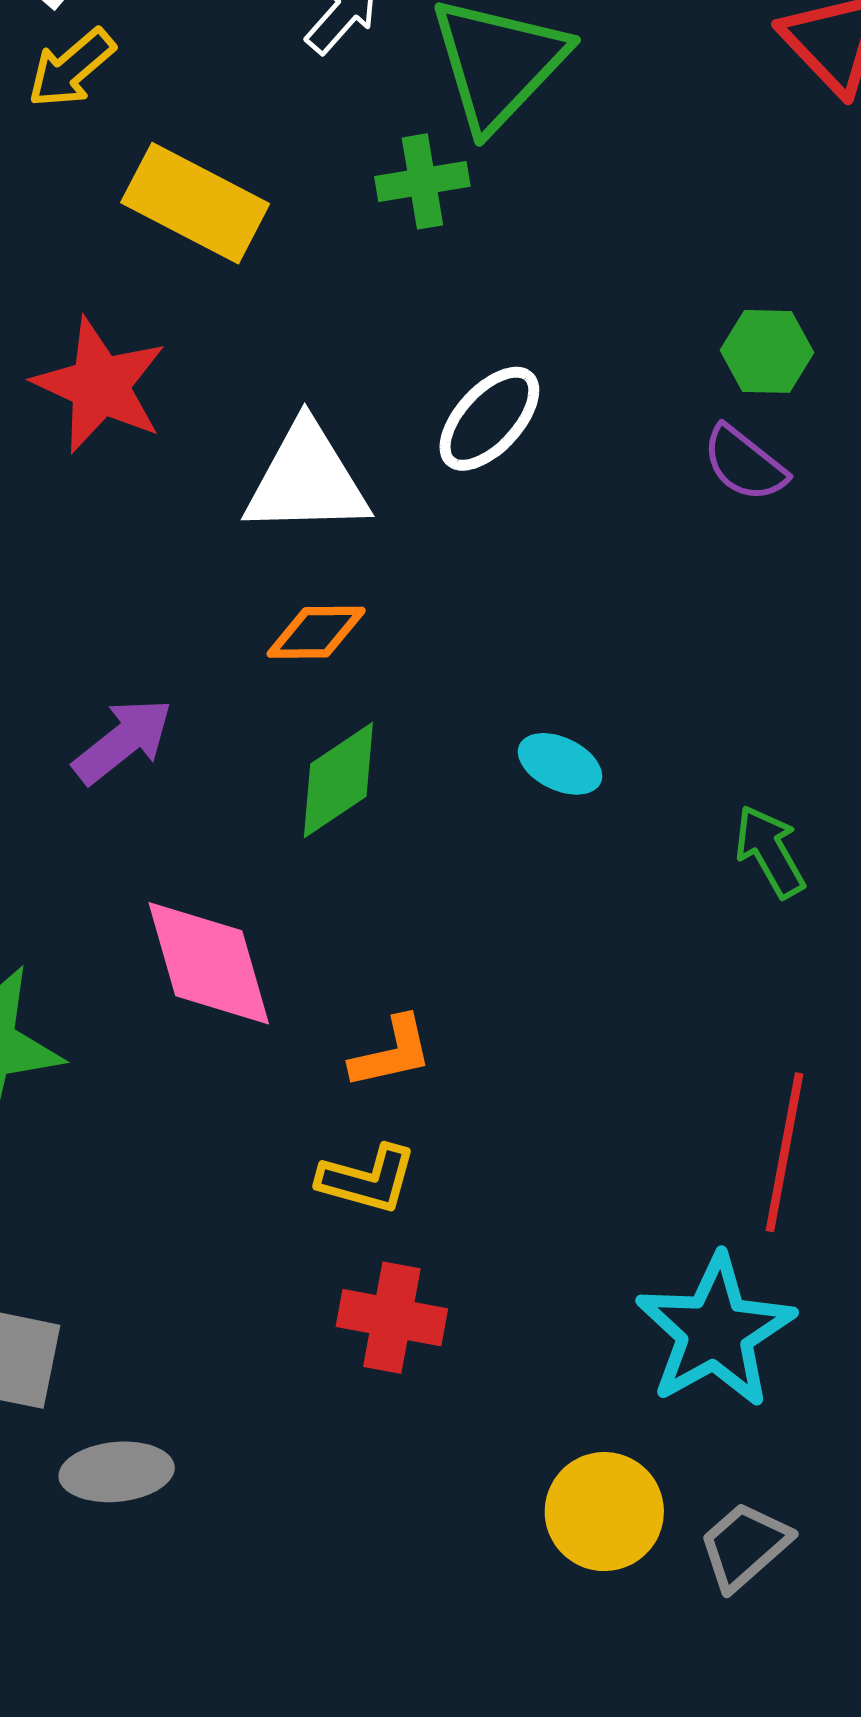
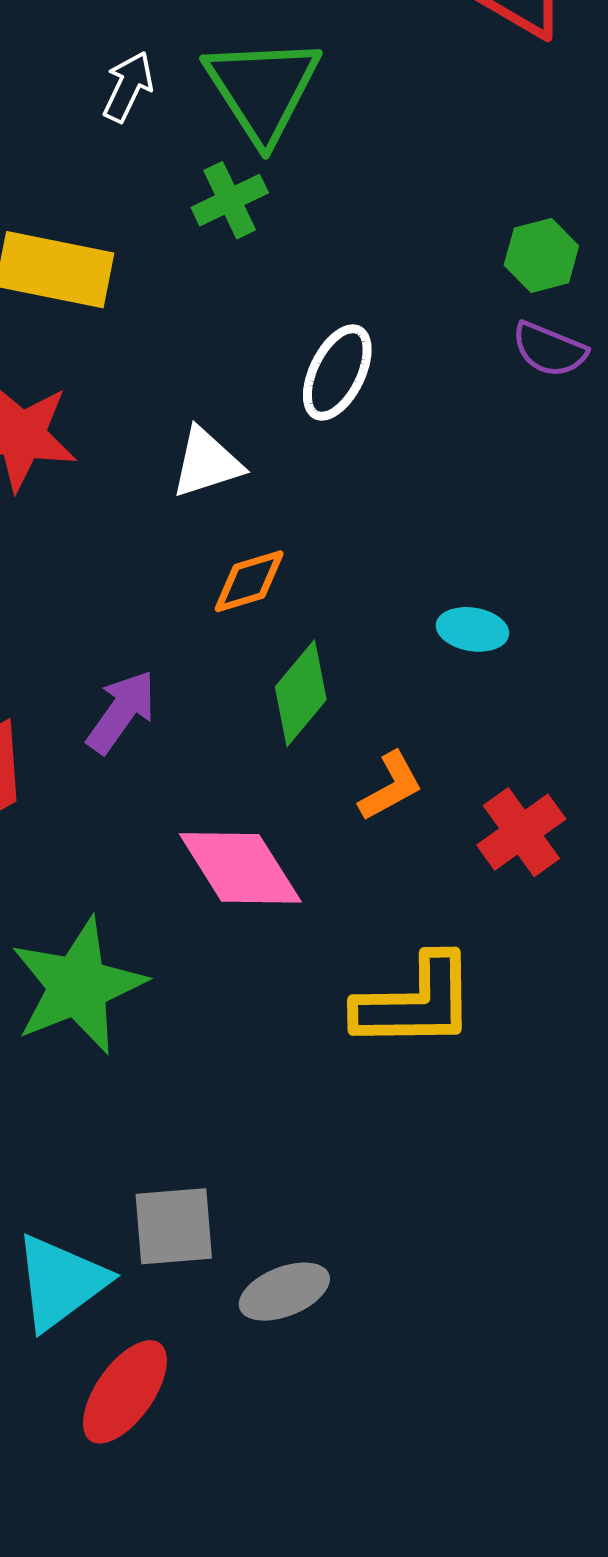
white triangle: (307, 480) -> (207, 463), size x0.7
orange L-shape: (392, 1052) -> (391, 786), moved
yellow L-shape: (367, 1179) -> (415, 1002), size x1.6
red cross: (392, 1318) -> (521, 832), moved, turned -30

